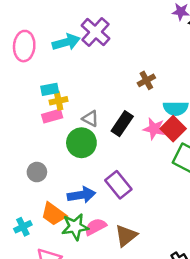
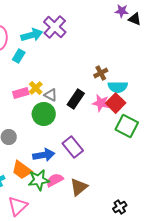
brown cross: (146, 80) -> (101, 73), moved
cyan rectangle: (50, 89) -> (19, 56), moved, turned -48
yellow cross: (59, 101) -> (36, 88), moved, turned -32

